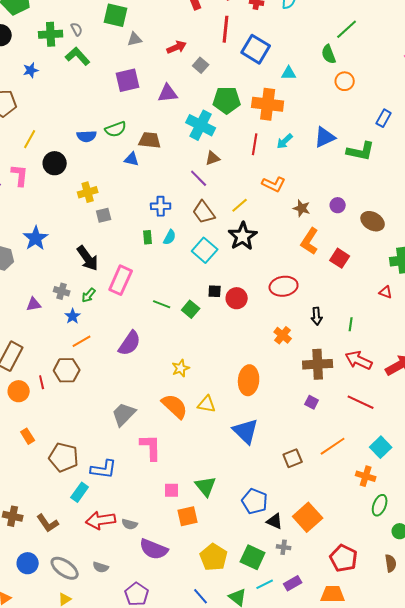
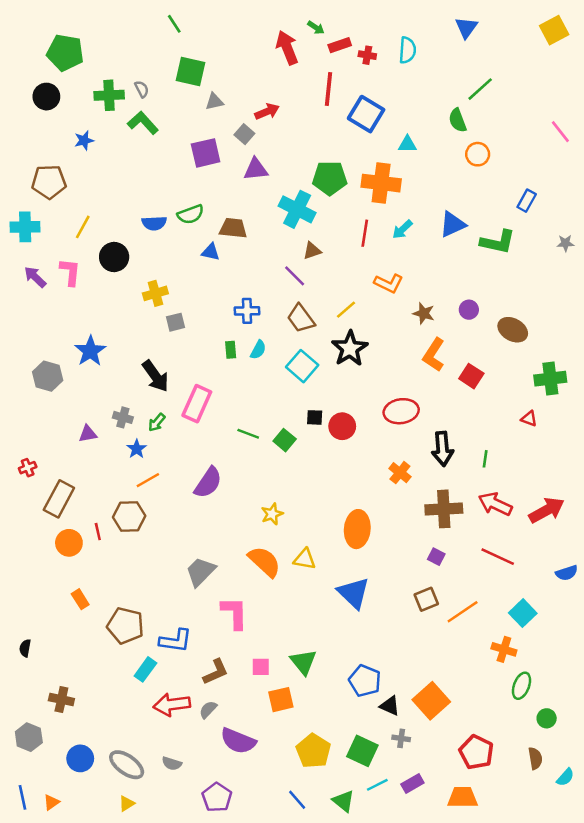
gray square: (201, 65) -> (244, 134), moved
black arrow: (317, 316) -> (443, 449), size x1.5
brown square: (293, 458) -> (426, 599), moved
brown L-shape: (48, 523) -> (216, 672), moved, turned -80
gray semicircle: (130, 524) -> (208, 710), turned 119

